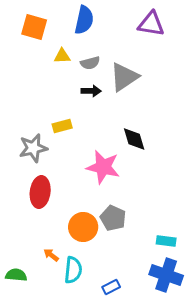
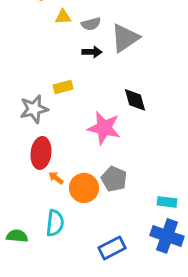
orange arrow: (51, 255) -> (56, 178), moved
cyan semicircle: (73, 270) -> (55, 223), moved
blue rectangle: (111, 287) -> (112, 248), size x1.5

